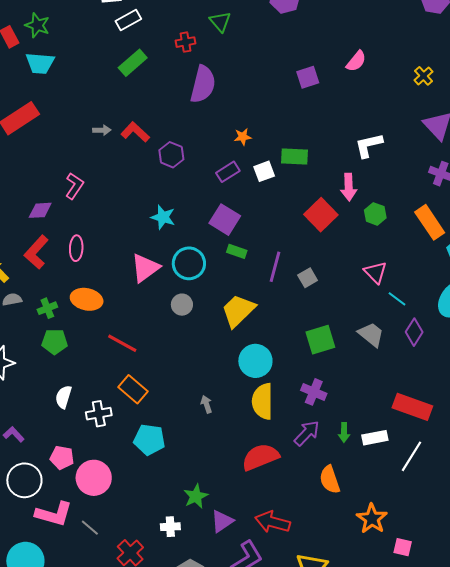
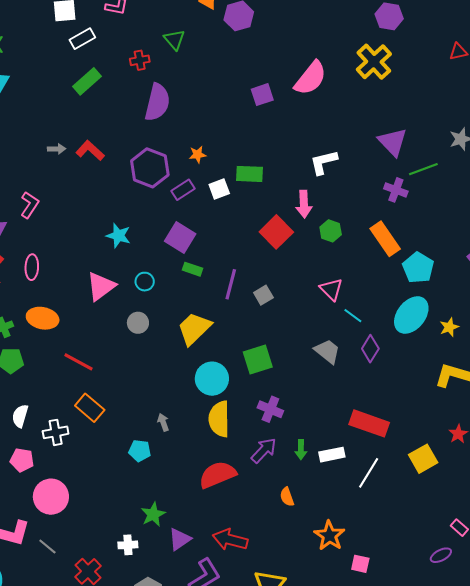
pink semicircle: (356, 61) -> (311, 78), size x1.6
yellow cross: (424, 76) -> (374, 62), moved, size x1.8
purple hexagon: (171, 155) -> (150, 168), moved, size x1.5
cyan circle: (189, 263) -> (145, 282), size x0.6
green square: (320, 340) -> (258, 359), moved
cyan pentagon: (149, 440) -> (140, 451), moved, size x0.7
pink pentagon: (62, 458) -> (22, 460), moved
orange semicircle: (330, 480) -> (287, 497), size x0.7

